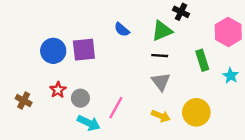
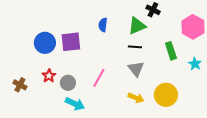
blue semicircle: (122, 30) -> (103, 25), turned 56
pink line: (116, 108) -> (99, 78), moved

